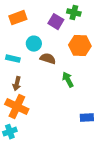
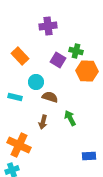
orange rectangle: (18, 18) -> (20, 56), turned 66
orange hexagon: (80, 46) -> (87, 71), moved
brown arrow: (17, 84) -> (43, 122), moved

